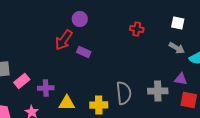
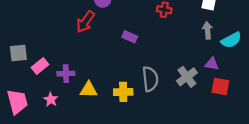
gray arrow: (177, 48) -> (207, 30), turned -126
purple rectangle: (84, 52) -> (130, 37), moved
gray cross: (158, 91) -> (187, 77), turned -36

